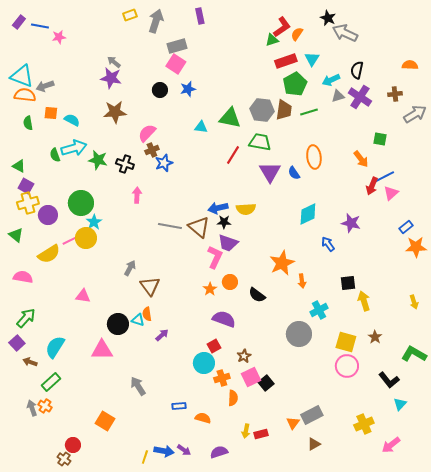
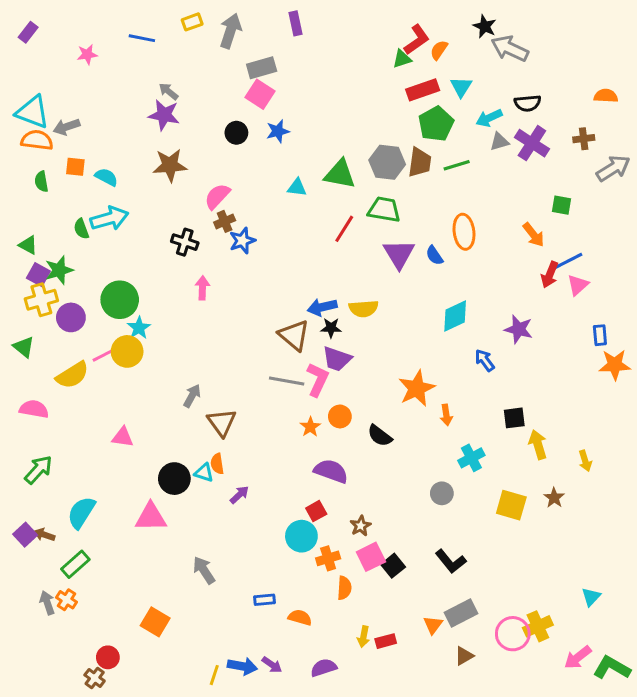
blue line: (40, 26) -> (142, 38), moved
black semicircle: (357, 70) -> (528, 103), turned -108
green star: (98, 160) -> (59, 270), moved, turned -30
gray line: (170, 226) -> (287, 381), moved
blue rectangle: (406, 227) -> (600, 335), turned -56
yellow arrow: (414, 302) -> (585, 461), moved
gray circle: (299, 334) -> (442, 493), size x0.6
purple square: (17, 343) -> (25, 535), moved
green L-shape: (414, 354) -> (612, 668), moved
pink circle: (347, 366) -> (513, 634), moved
black L-shape: (389, 380) -> (451, 561), moved

